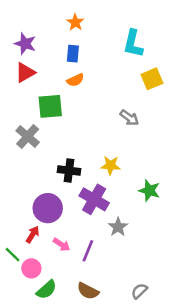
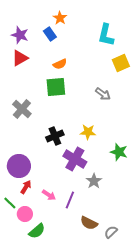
blue rectangle: (73, 54) -> (50, 34), moved, turned -40
green square: (50, 106) -> (56, 87), moved
black cross: (69, 170) -> (55, 136), turned -30
purple circle: (48, 208) -> (19, 166), moved
brown semicircle: (88, 291) -> (89, 223), moved

